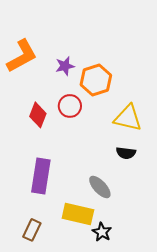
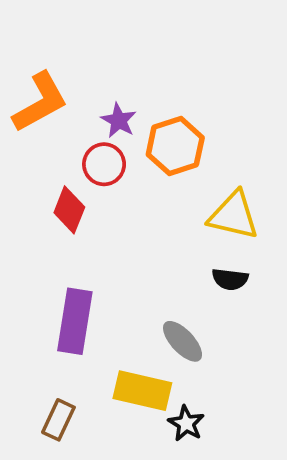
purple star: (65, 66) -> (119, 120), turned -30
red circle: (70, 106) -> (104, 164), moved

